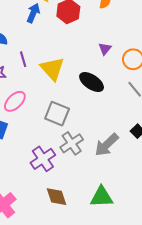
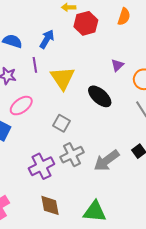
blue arrow: (33, 13) -> (47, 39), moved
gray square: (57, 114) -> (61, 123), size x0.7

